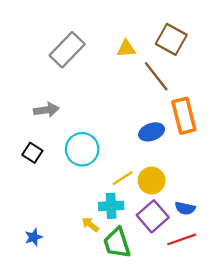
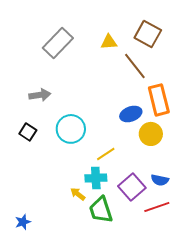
yellow circle: (152, 180) -> (151, 134), moved
blue star: (34, 237) -> (23, 222), moved

